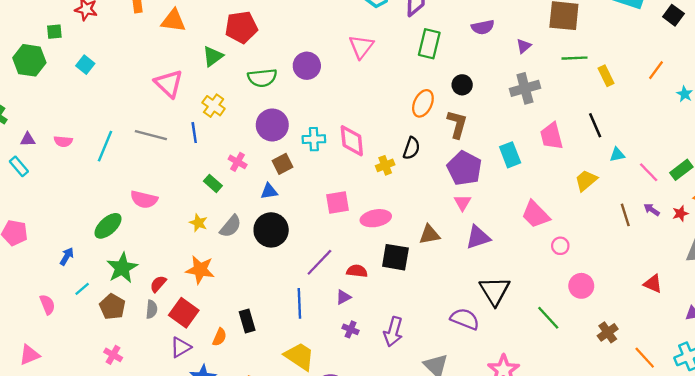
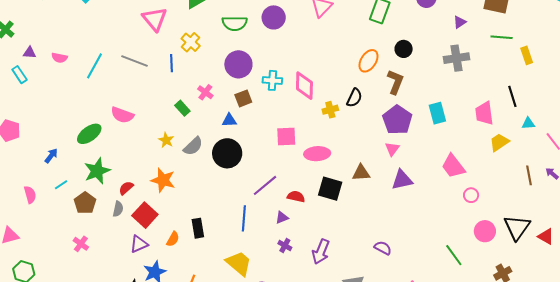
pink trapezoid: (552, 136) -> (484, 113), moved
black triangle: (495, 291) -> (517, 227), moved
purple semicircle: (465, 319) -> (383, 248), size x0.7

